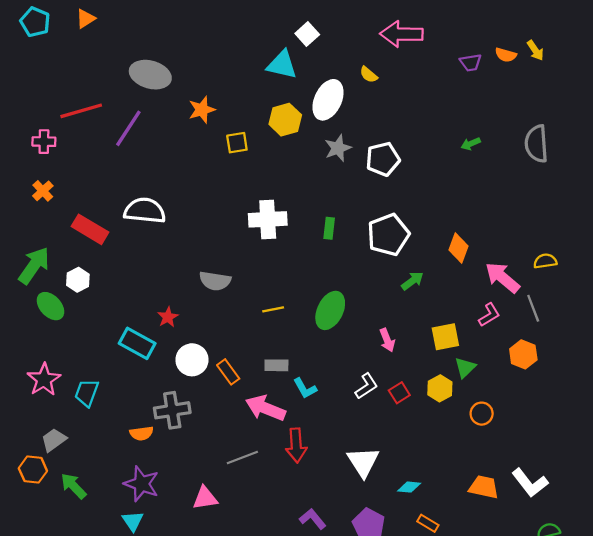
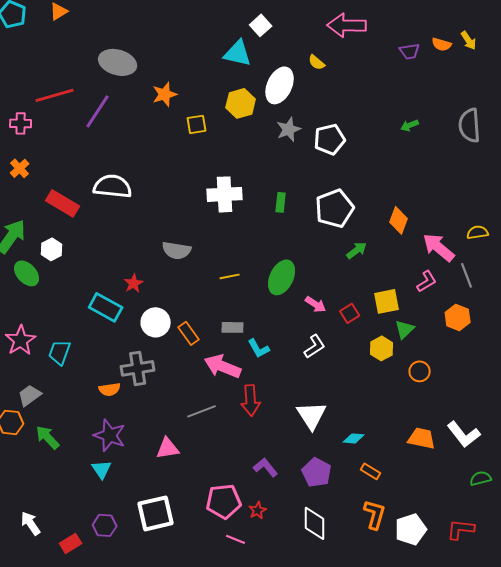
pink arrow: (387, 340) -> (316, 304), moved, turned -35
red square: (399, 393) -> (350, 313), moved

